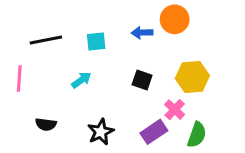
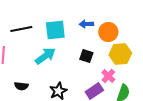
orange circle: (175, 19) -> (108, 32), moved
cyan square: (96, 42) -> (55, 30), size x1.5
cyan arrow: (81, 80) -> (45, 56), size x1.5

